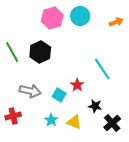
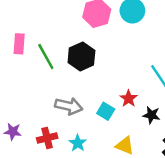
black star: (95, 106) -> (151, 115), moved
cyan star: (51, 120) -> (78, 143), moved

